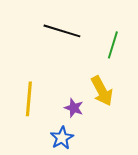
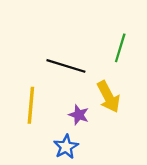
black line: (62, 31) -> (66, 66), moved

